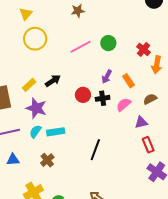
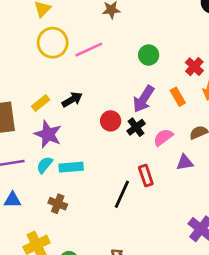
pink line: (81, 47) -> (89, 50), moved
purple arrow: (107, 77) -> (144, 99), size x1.5
orange rectangle: (128, 81) -> (178, 97), moved
black cross: (103, 98) -> (136, 127), turned -32
red rectangle: (148, 145) -> (146, 176), moved
brown cross: (47, 160) -> (58, 204), turned -32

